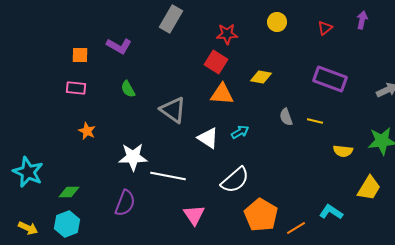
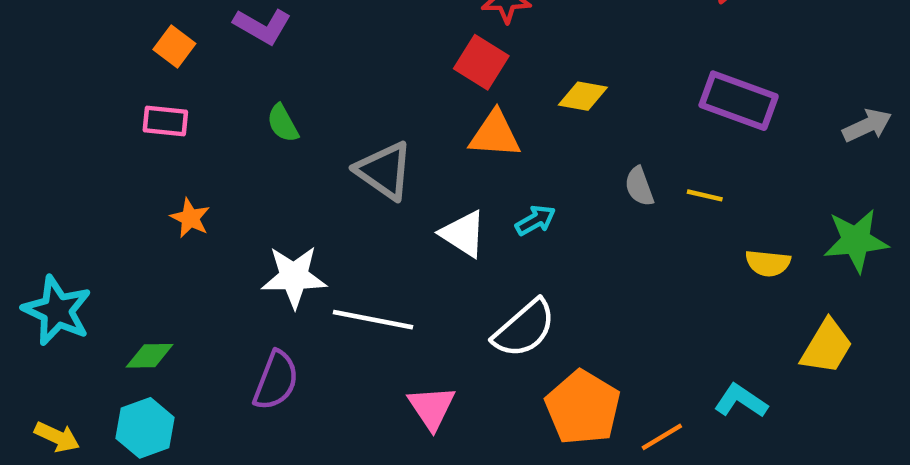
orange square: (80, 55) -> (174, 47), turned 36

